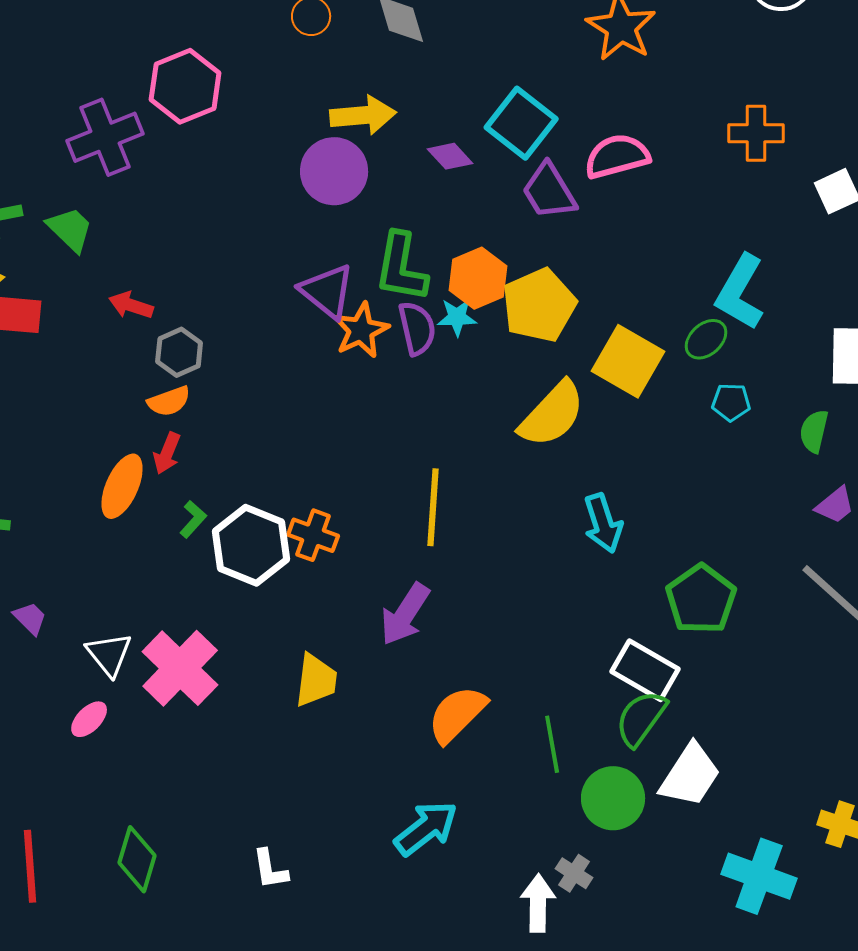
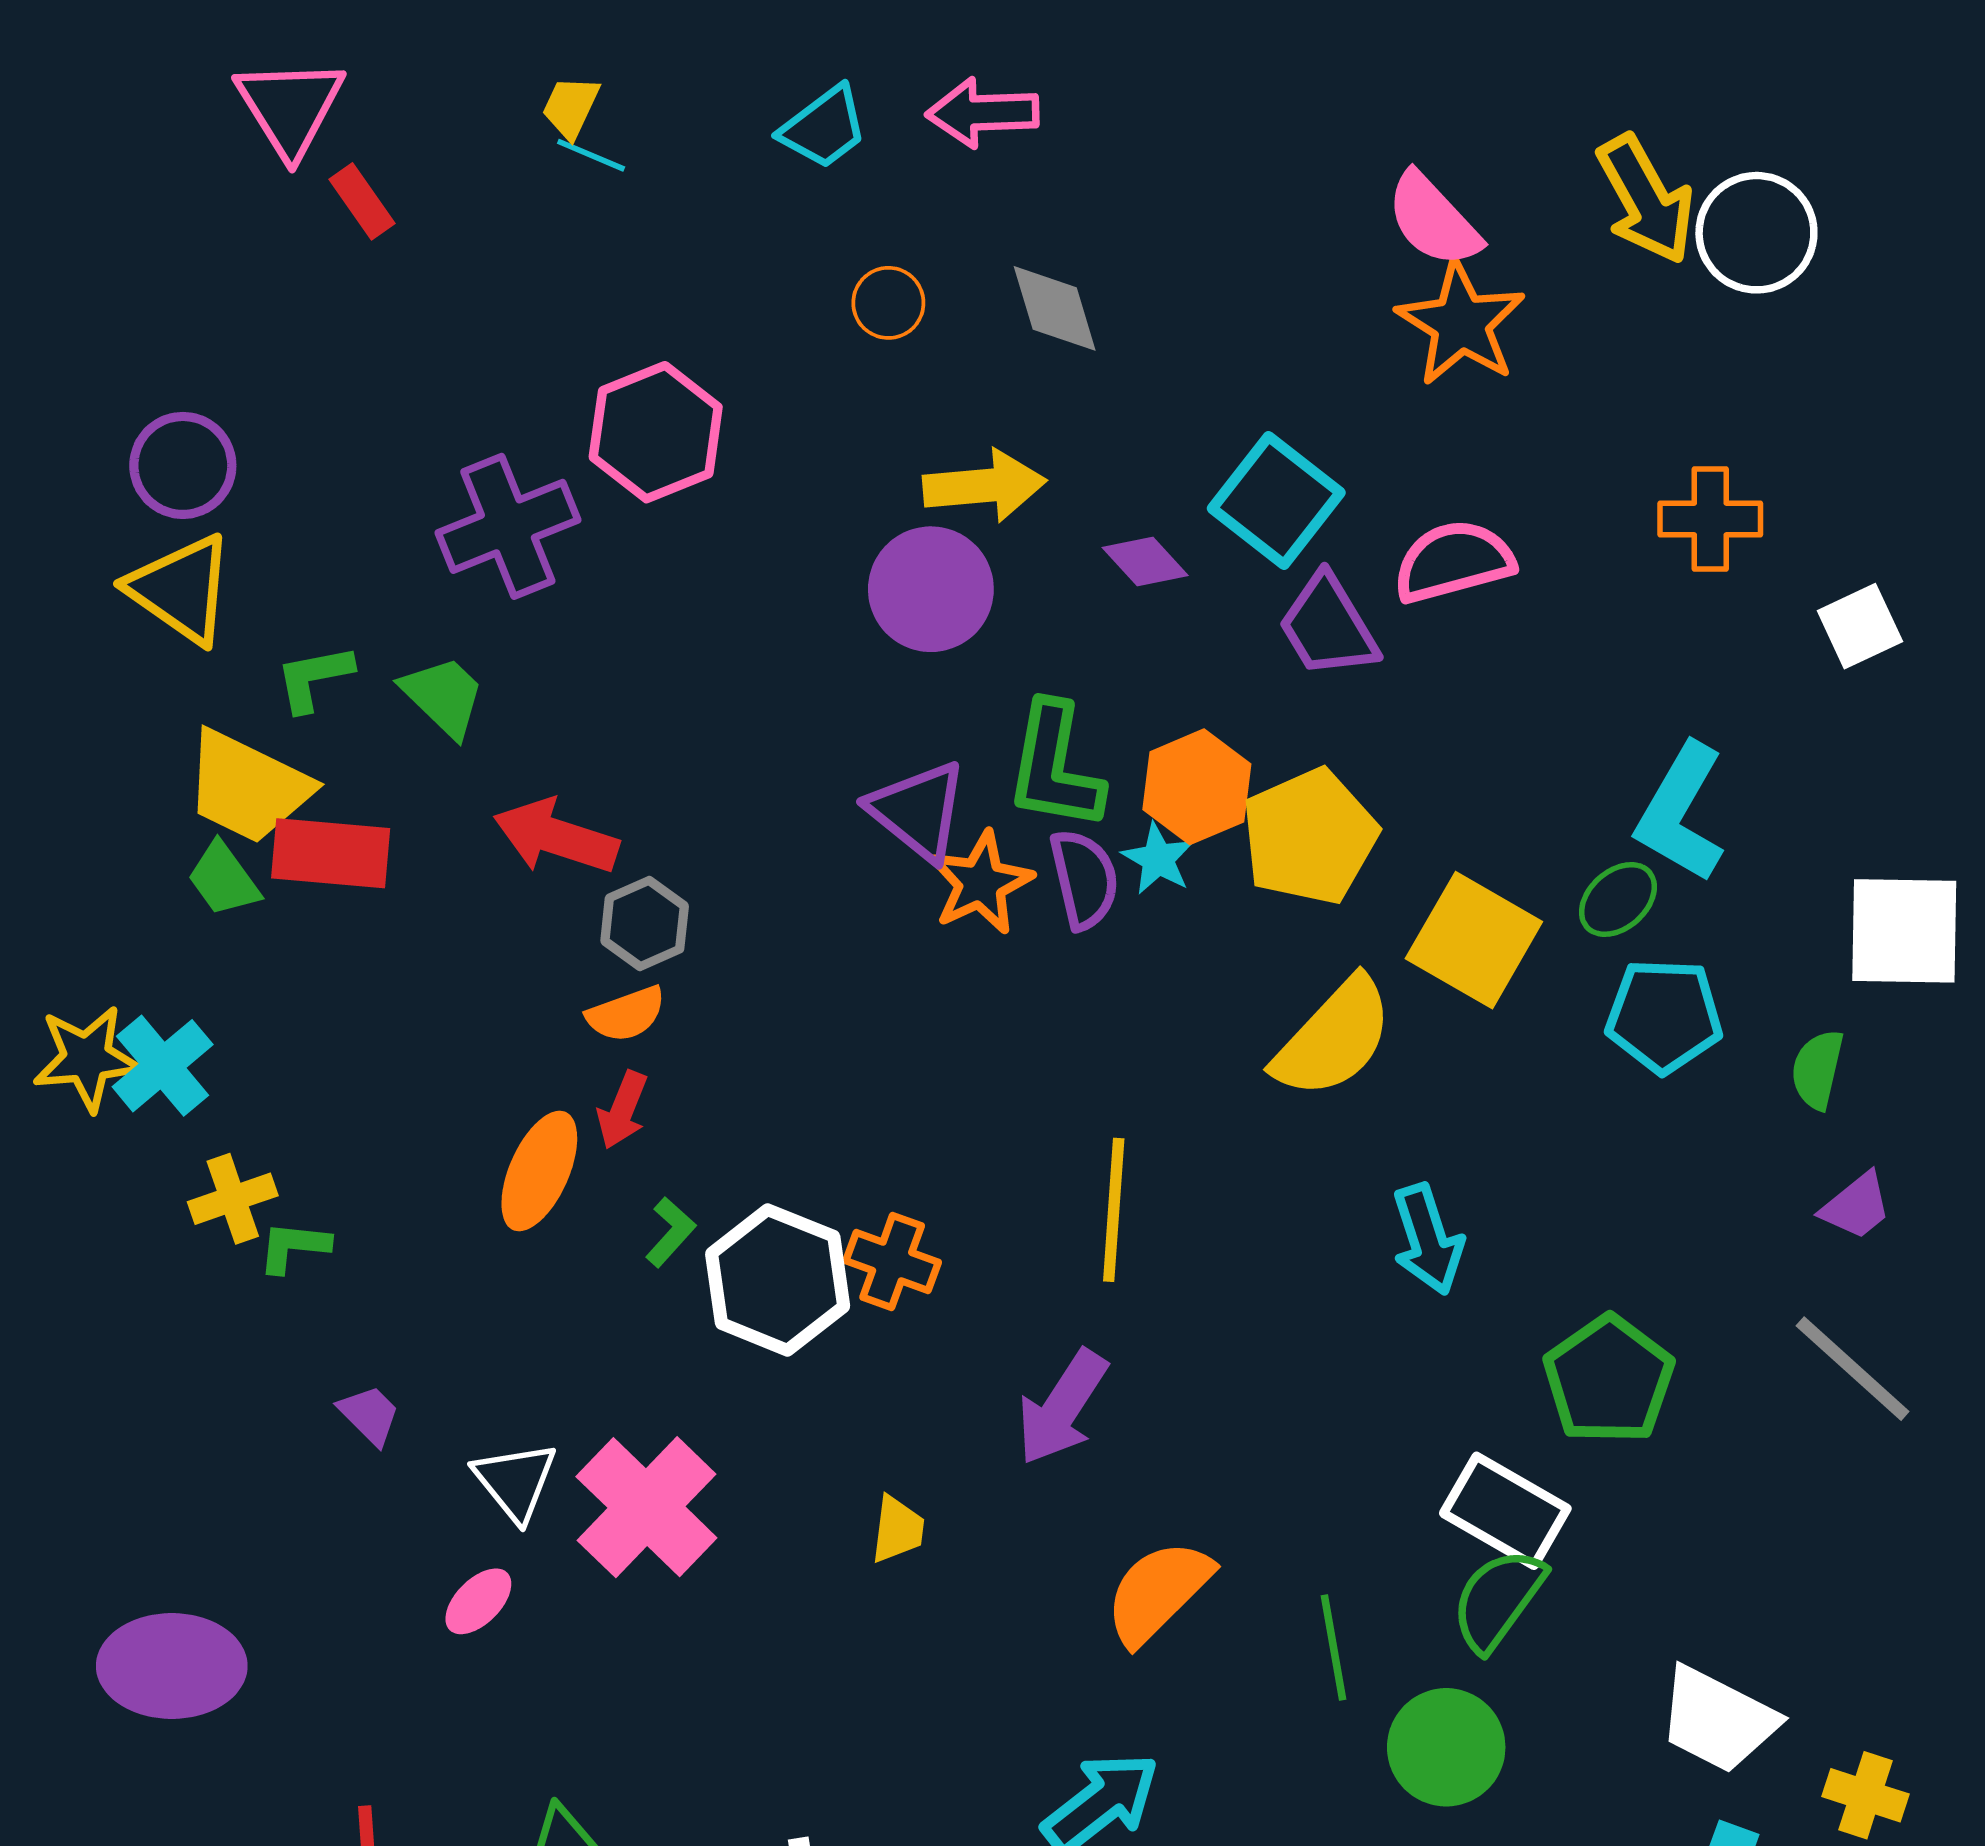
red arrow: (131, 305) -> (556, 837), size x1.5
cyan star: (457, 317) -> (1158, 859), turned 30
cyan pentagon: (731, 402) -> (1664, 1016), size x1.6
yellow trapezoid: (316, 680) -> (898, 1529), size x0.7
white trapezoid: (690, 775) -> (1718, 1720), moved, turned 84

